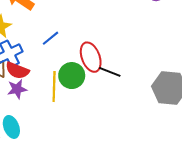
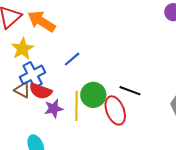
red ellipse: (91, 57) -> (115, 110), moved
purple star: (17, 89) -> (54, 109), moved

